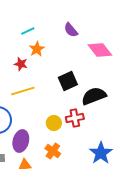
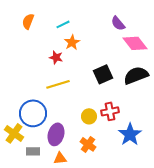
purple semicircle: (71, 30) -> (118, 23), moved
black semicircle: (94, 96) -> (136, 75), moved
blue star: (101, 153) -> (130, 134), moved

